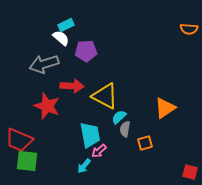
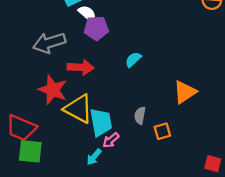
white semicircle: (61, 38) -> (87, 14), moved
yellow triangle: (105, 96) -> (78, 109), moved
cyan semicircle: (119, 117) -> (133, 60), moved

